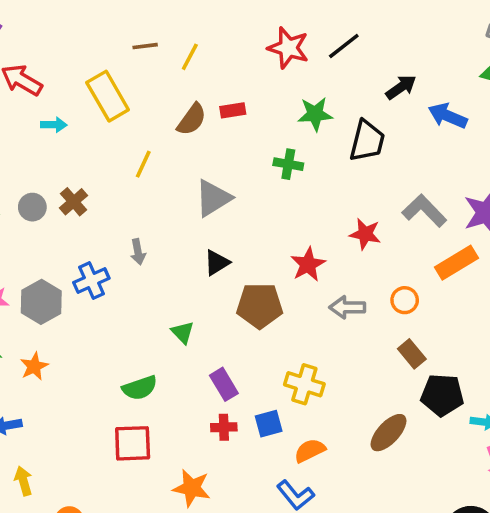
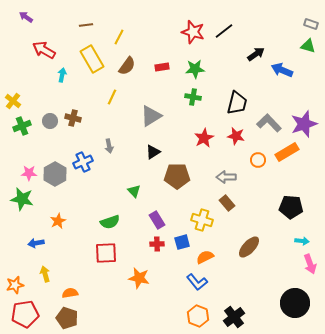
brown line: (145, 46) -> (86, 25), moved
yellow line: (190, 57) -> (119, 37), moved
green star: (315, 114) -> (195, 69), moved
brown semicircle: (192, 119) -> (127, 66), moved
cyan arrow: (54, 125) -> (62, 75), turned -80
black trapezoid: (367, 141) -> (237, 103), moved
brown cross: (74, 202) -> (73, 118), turned -35
red star: (308, 264) -> (204, 138), moved
orange circle: (405, 300) -> (258, 160), moved
brown rectangle: (412, 354) -> (227, 203), moved
orange star: (34, 366) -> (58, 221), moved
black pentagon: (442, 395) -> (291, 207), moved

